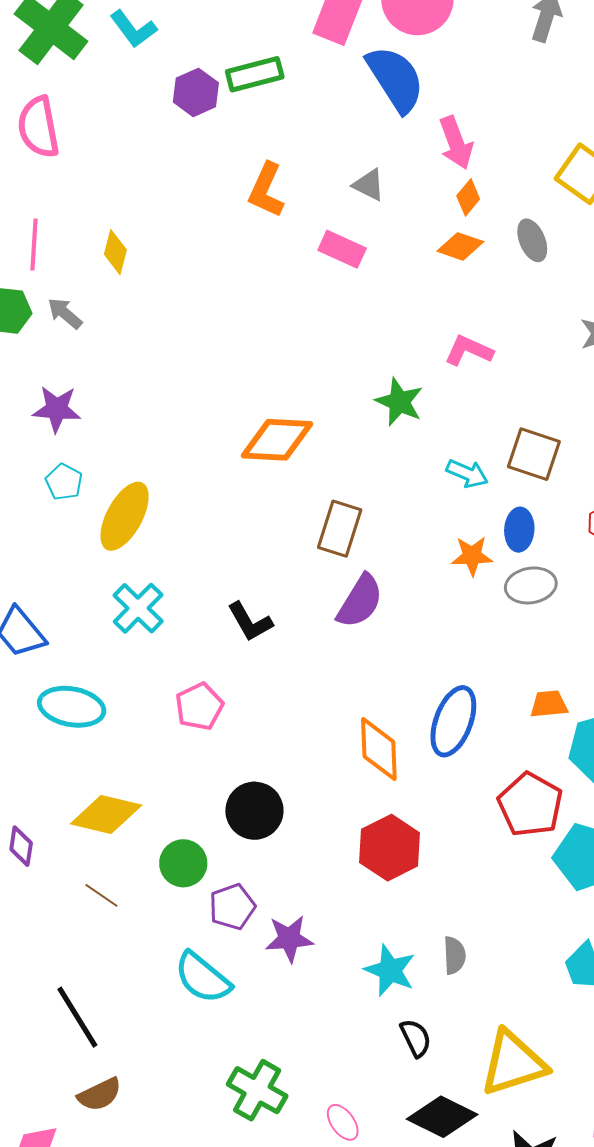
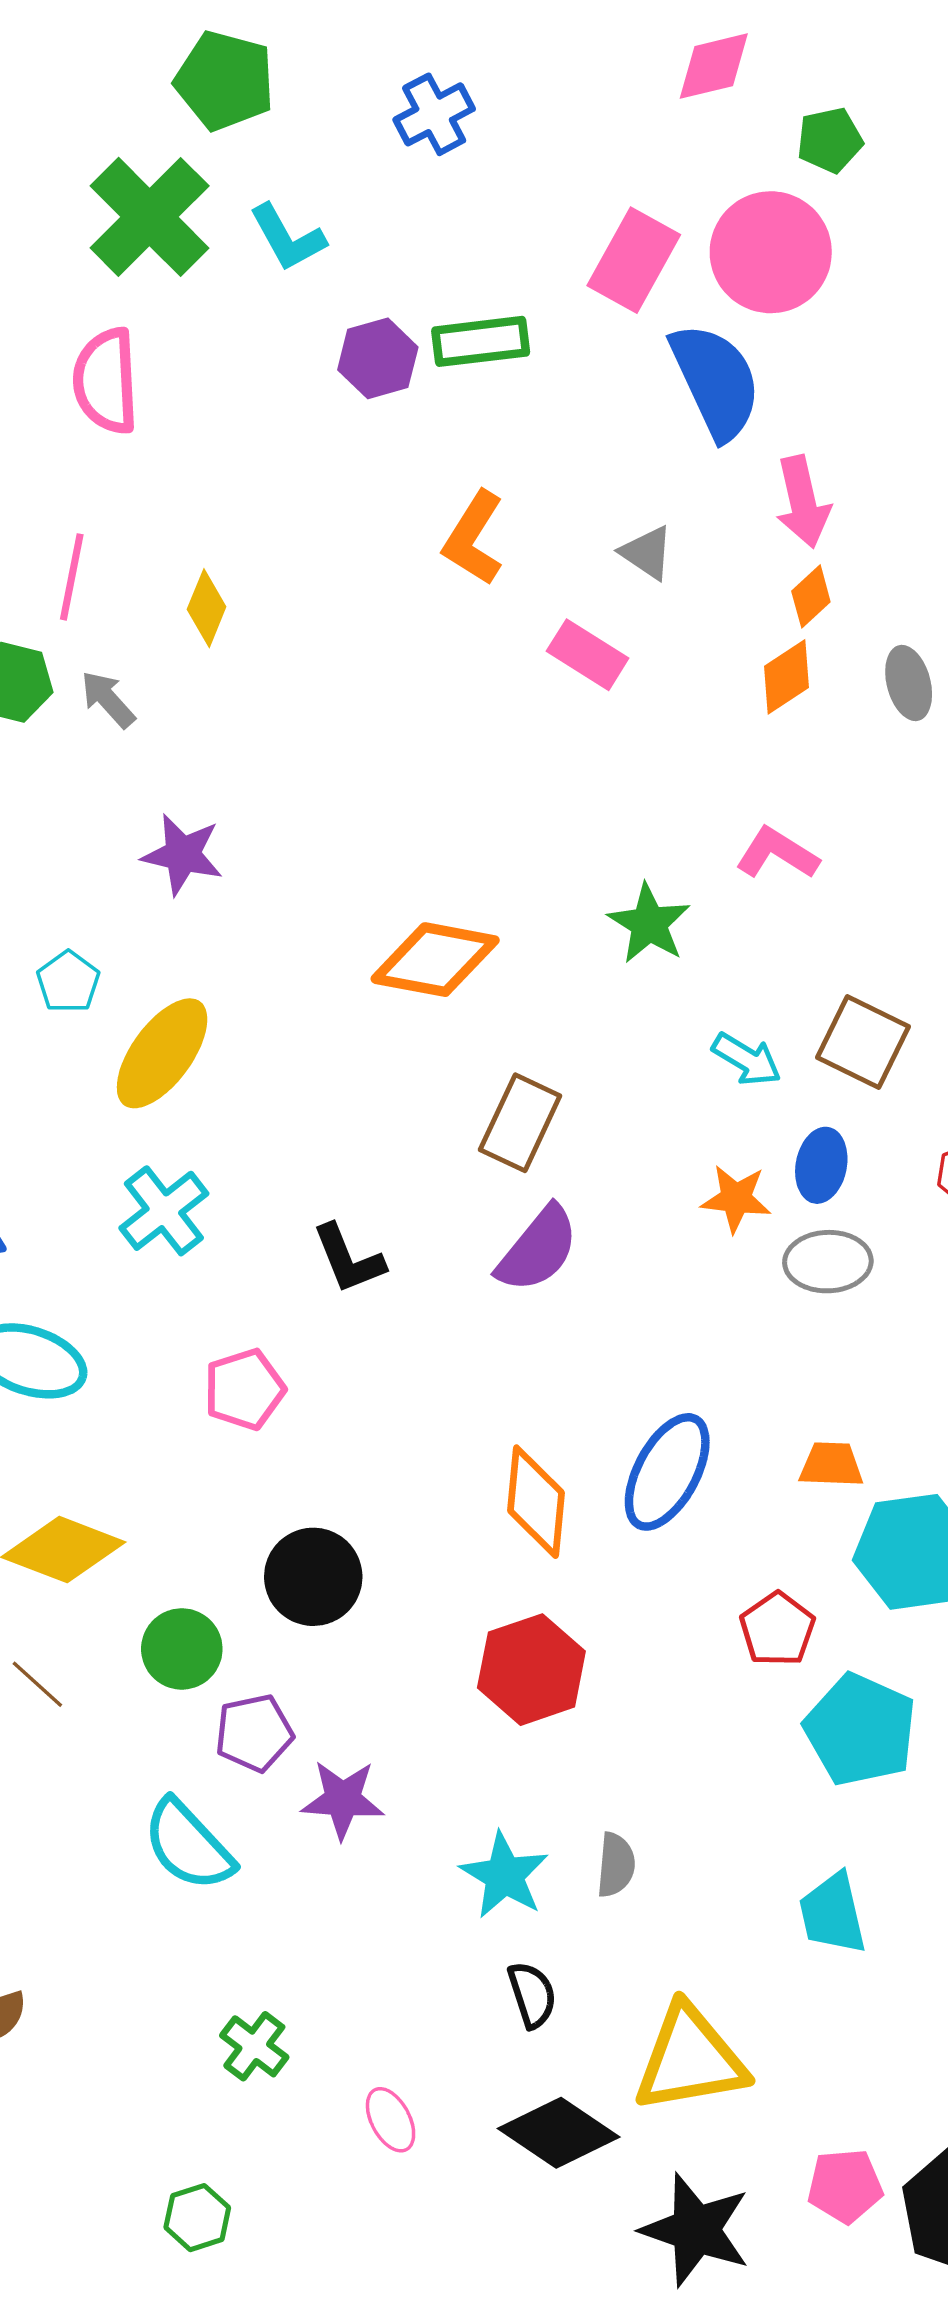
orange diamond: (460, 246) -> (786, 677), turned -60
purple star: (57, 409) -> (183, 854), moved
red pentagon: (530, 805) -> (777, 1629), size x0.7
green cross: (257, 1090) -> (254, 2046), size x0.7

